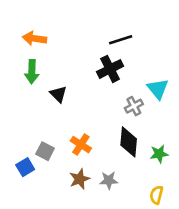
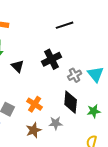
black cross: (110, 69) -> (52, 59), moved
cyan triangle: (158, 89) -> (96, 74), moved
gray star: (109, 180) -> (56, 123), moved

